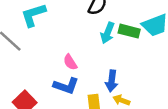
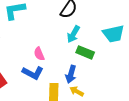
green rectangle: (129, 31) -> (85, 52), moved

